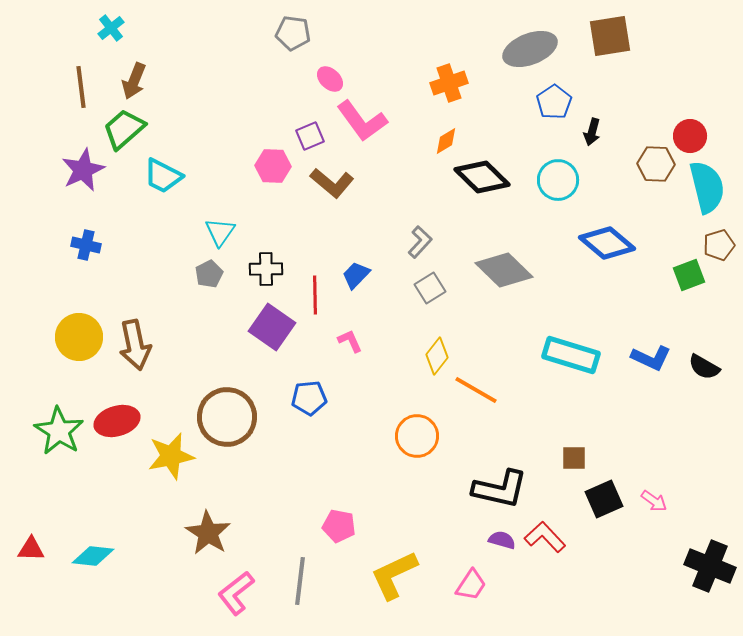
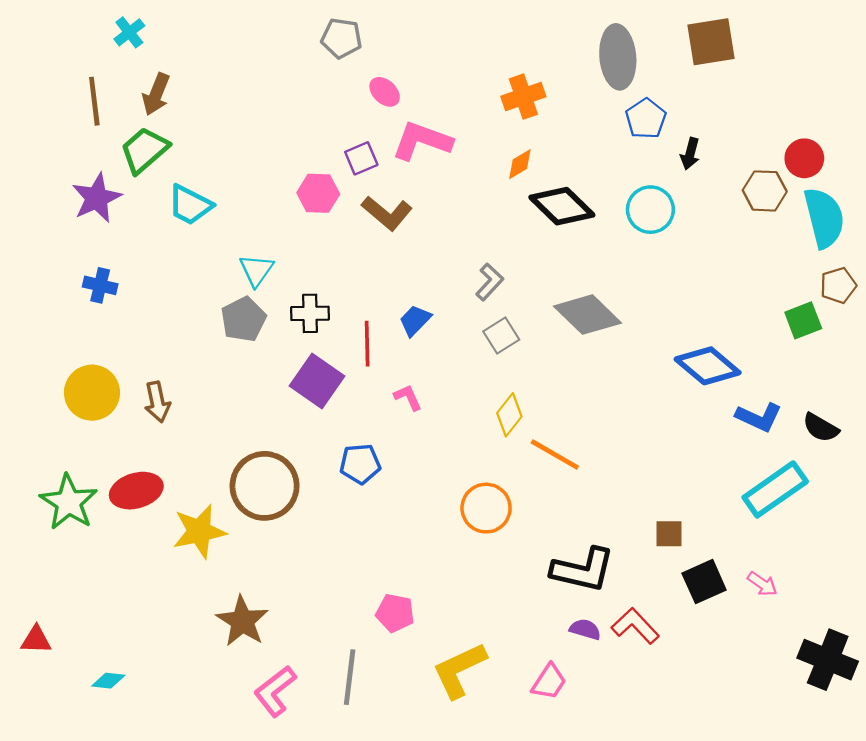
gray ellipse: (530, 49) -> (618, 57), turned -74
pink L-shape: (362, 121) -> (422, 141), turned 146
blue diamond: (607, 243) -> (708, 366), moved
gray pentagon: (209, 274) -> (244, 319), size x1.4
brown arrow: (135, 345) -> (157, 402), size x0.7
cyan rectangle: (571, 355) -> (775, 489), moved, turned -52
cyan diamond: (93, 556) -> (108, 681), moved, size x0.7

